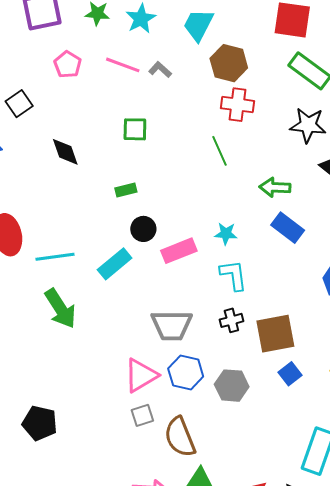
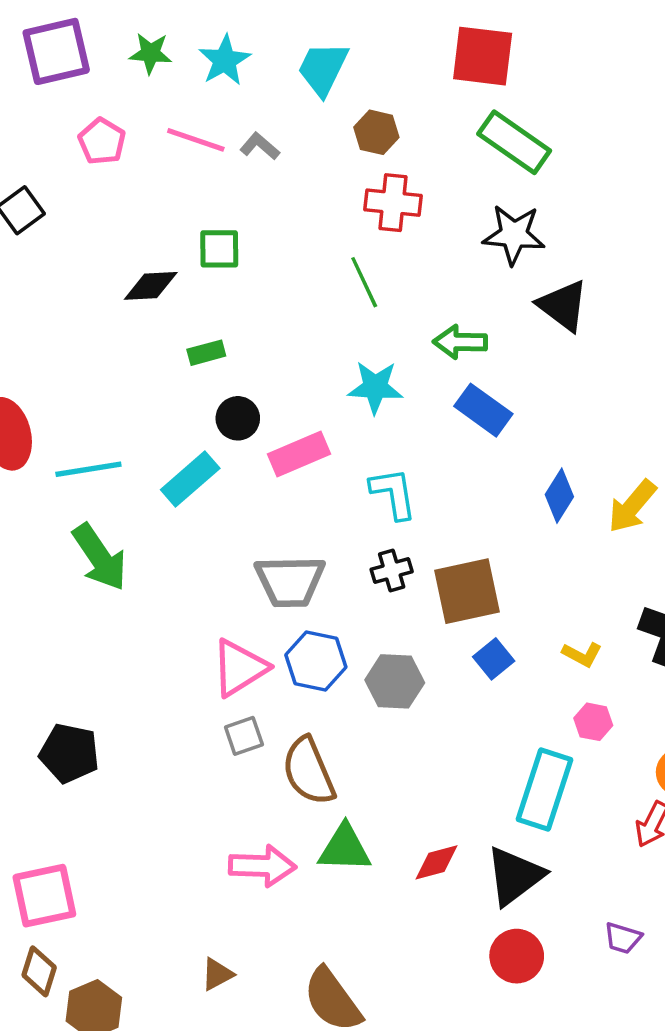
brown hexagon: (229, 63) -> (376, 132), size x0.7
black diamond: (65, 152) -> (151, 286), moved, turned -72
cyan star: (226, 234) -> (375, 387), moved, size x1.4

